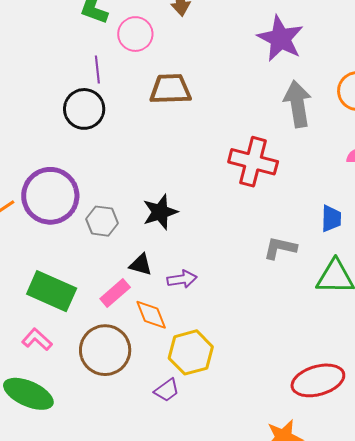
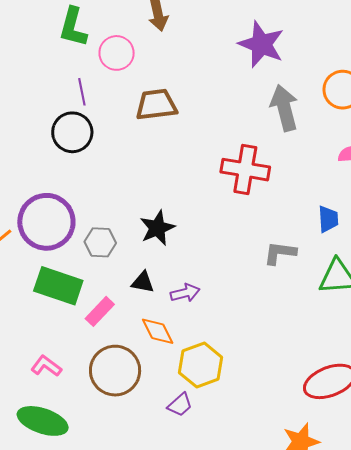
green rectangle: (52, 291) -> (58, 286), moved
pink rectangle: (115, 293) -> (100, 311), moved

